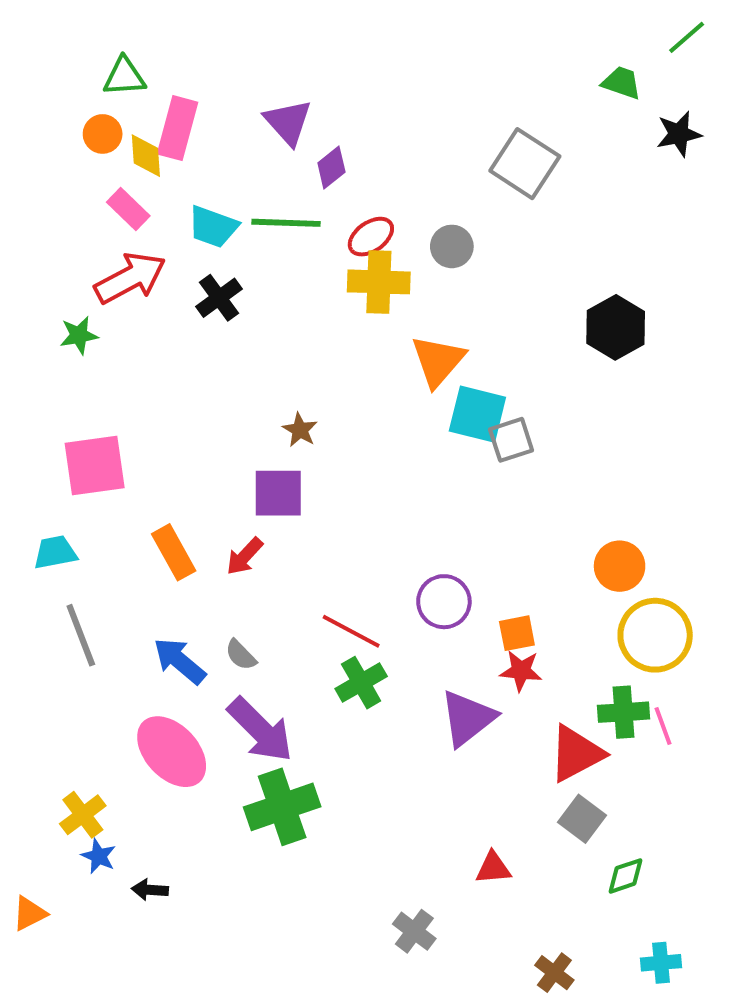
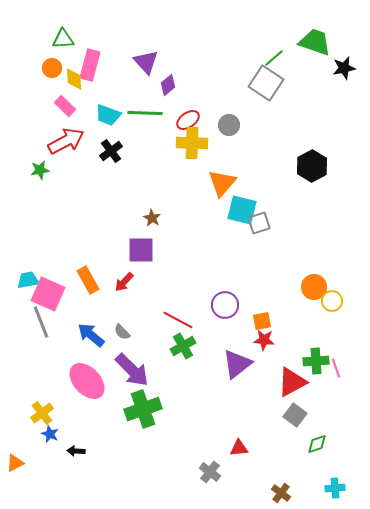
green line: (687, 37) -> (274, 58), moved
green trapezoid: (622, 83) -> (315, 42), size x1.6
pink square: (95, 465) -> (48, 294), moved, turned 32
yellow circle: (655, 635) -> (332, 301), moved, size x0.6
red triangle: (493, 868) -> (239, 448), moved

